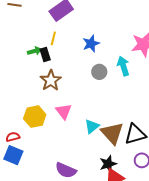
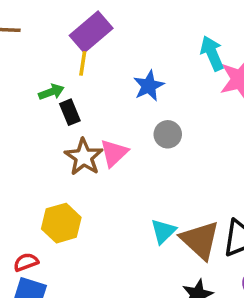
yellow line: (53, 38) -> (83, 63), moved
green arrow: (34, 51) -> (51, 92), moved
cyan arrow: (123, 66) -> (212, 53), moved
pink triangle: (64, 111) -> (114, 153), moved, turned 30

